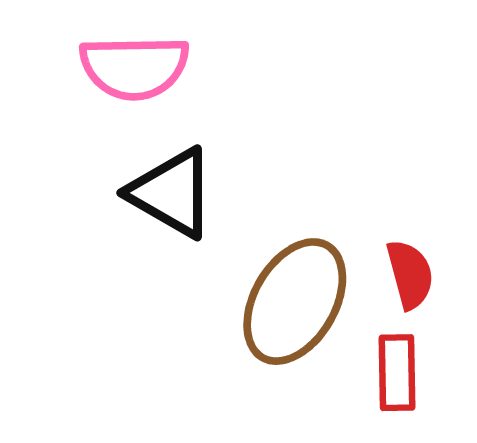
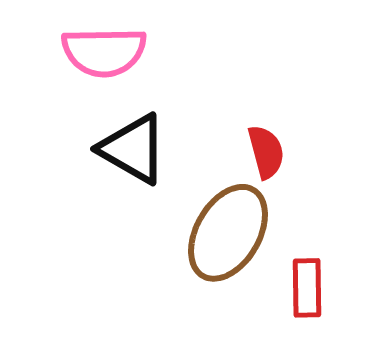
red semicircle: (410, 274) -> (266, 152), moved

